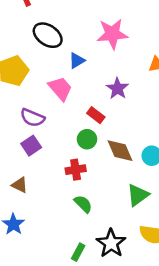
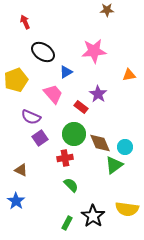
red rectangle: (96, 115) -> (81, 107), moved
green circle: (87, 139) -> (74, 134), size x1.5
purple square: (31, 146) -> (40, 138), moved
green triangle: (138, 195) -> (114, 165), moved

